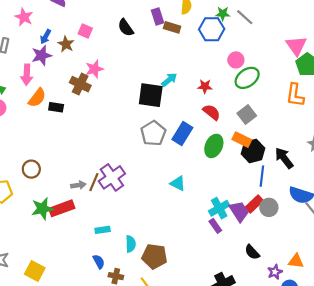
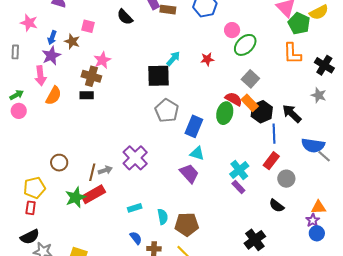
black rectangle: (56, 107) -> (87, 95), moved
red semicircle: (212, 112) -> (234, 99), moved
blue rectangle: (182, 133) -> (194, 126), moved
orange rectangle: (242, 140) -> (250, 103), turned 30
brown line: (94, 182) -> (92, 172), moved
gray circle: (269, 207) -> (286, 179), moved
purple trapezoid: (239, 211) -> (189, 173), moved
purple star: (275, 272) -> (313, 220), moved

